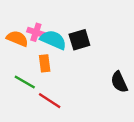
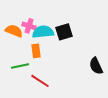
cyan semicircle: (53, 40) -> (43, 32), turned -30
green line: (25, 82) -> (20, 66), turned -42

